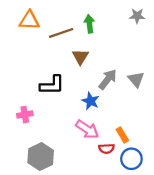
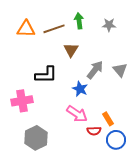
gray star: (137, 16) -> (109, 25), moved
orange triangle: (29, 20) -> (26, 29), moved
pink cross: (25, 115) -> (22, 101), size x1.5

